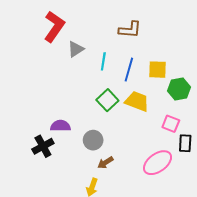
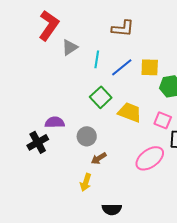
blue line: (129, 70) -> (122, 67), turned 35
yellow trapezoid: (137, 101) -> (130, 112), moved

